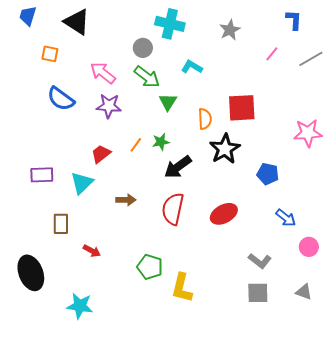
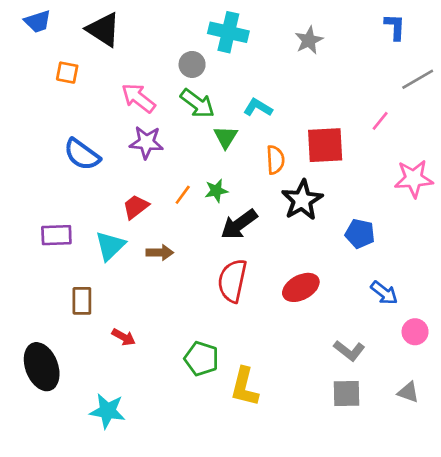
blue trapezoid: (28, 16) -> (38, 21), turned -125
pink line: (272, 54) -> (380, 121), moved
cyan L-shape: (192, 67) -> (258, 107), moved
blue semicircle: (61, 99) -> (82, 154), moved
brown arrow: (126, 200) -> (160, 253), moved

